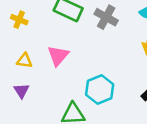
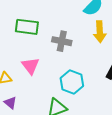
gray cross: (106, 17) -> (62, 41), moved

